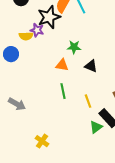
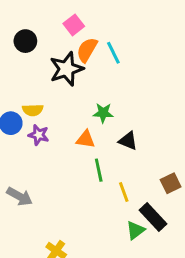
purple star: (37, 30) -> (39, 135), moved
yellow semicircle: (26, 36) -> (33, 110), moved
green line: (63, 91) -> (99, 170), moved

